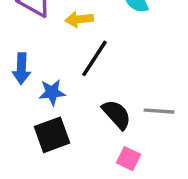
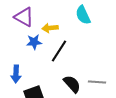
blue arrow: (21, 69) -> (16, 74), moved
blue star: (52, 92) -> (34, 42), moved

